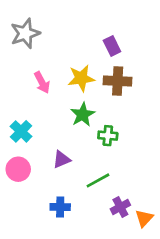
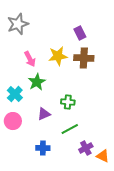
green star: (83, 115) -> (37, 82), moved
green cross: (108, 136) -> (68, 102), moved
orange triangle: (144, 218) -> (103, 156), turned -48

